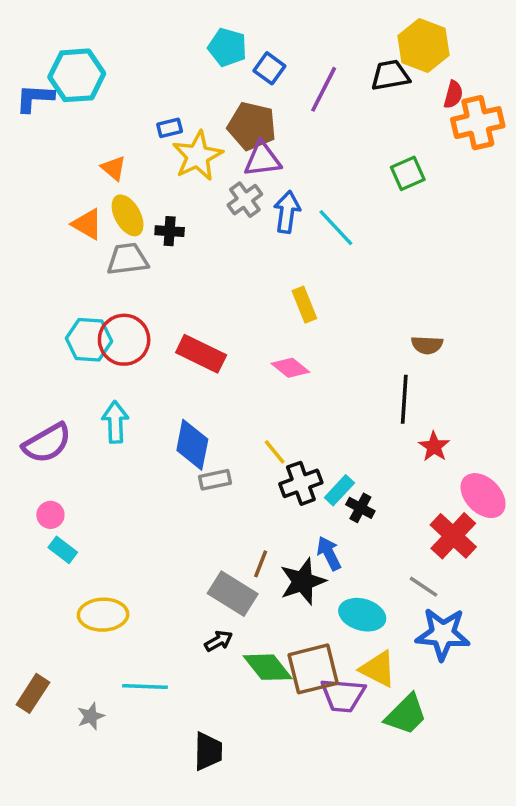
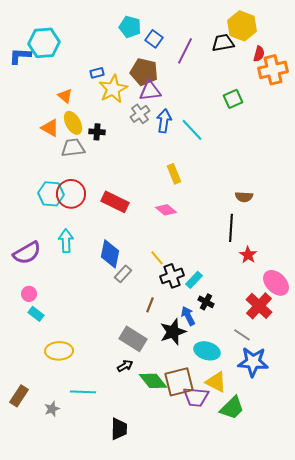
gray rectangle: (215, 480) -> (123, 274), turned -36
black cross: (360, 508) -> (206, 302), moved
brown line: (261, 564) -> (150, 305), moved

